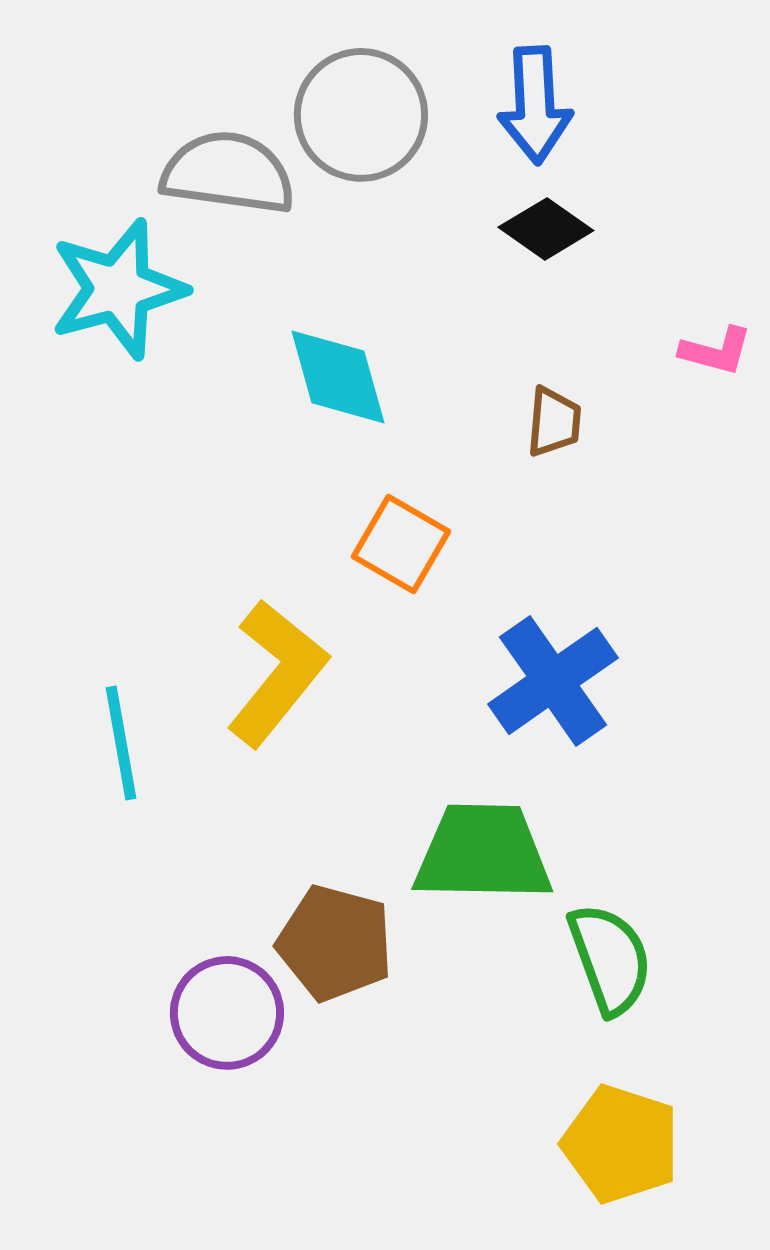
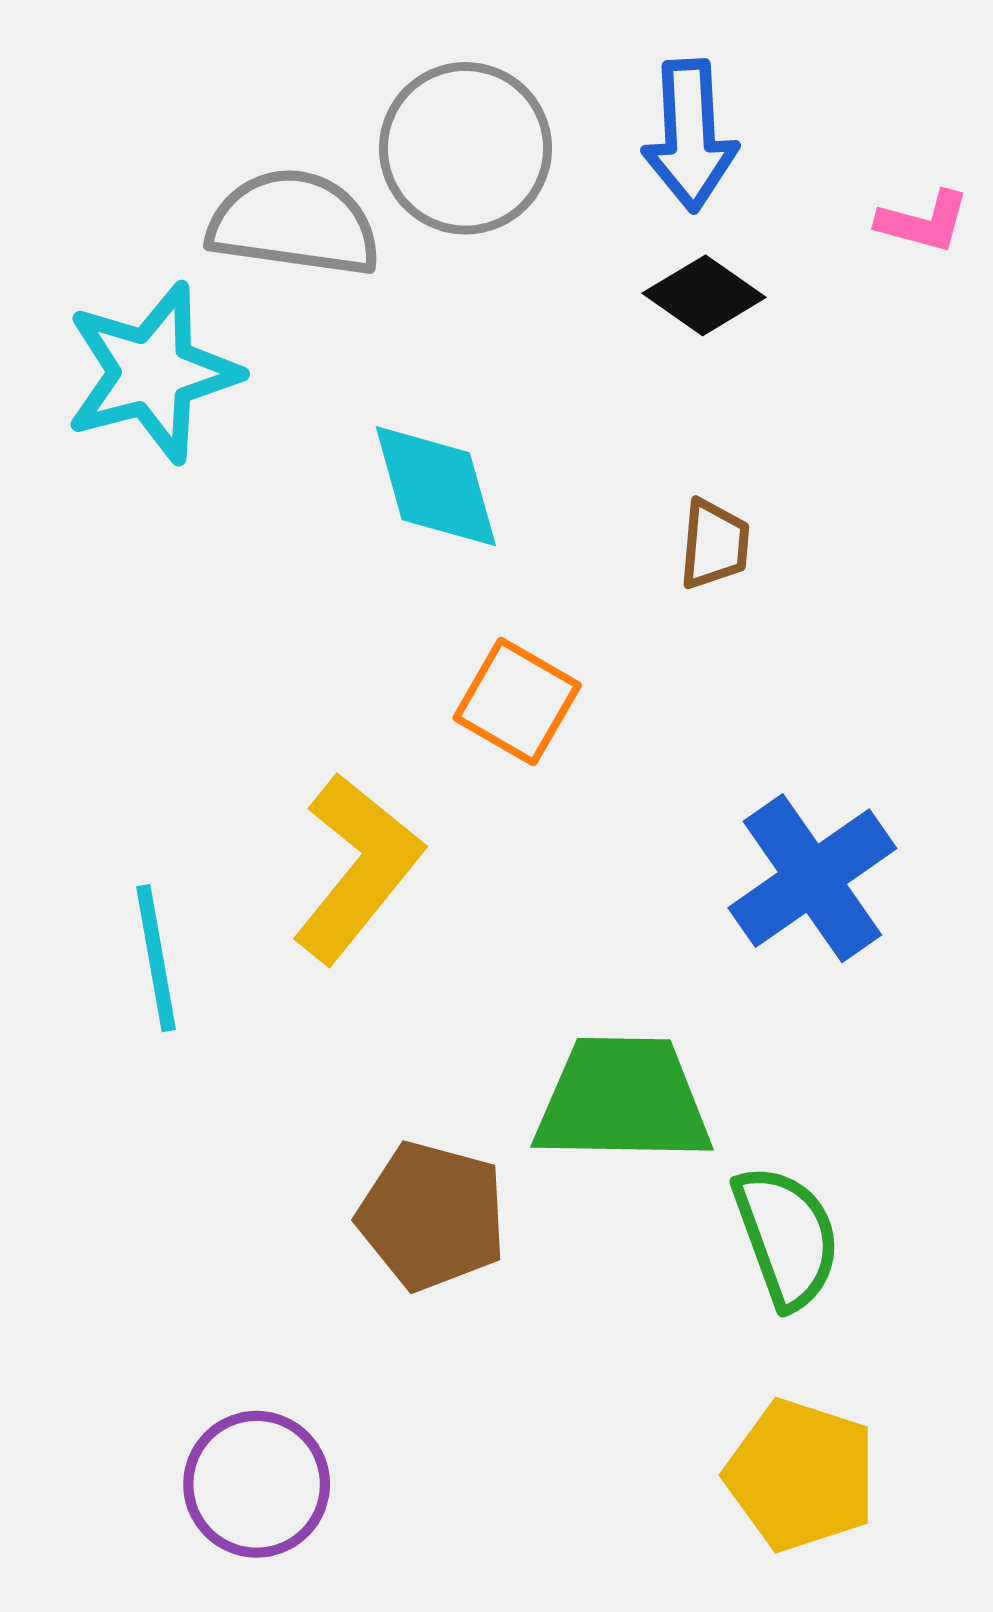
pink L-shape: (716, 351) -> (923, 222), moved
blue cross: (553, 681) -> (812, 878), moved
purple circle: (227, 1013) -> (257, 1484), moved

